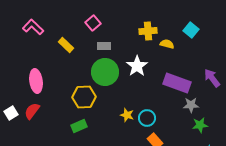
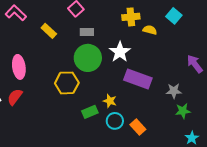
purple rectangle: (177, 83) -> (138, 79), moved
cyan circle: (147, 118) -> (115, 121), moved
green rectangle: (79, 126) -> (90, 112), moved

